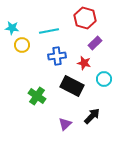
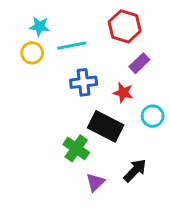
cyan star: (12, 28) -> (39, 26), moved
yellow circle: (22, 45) -> (32, 53), moved
green cross: (37, 96) -> (76, 148), moved

